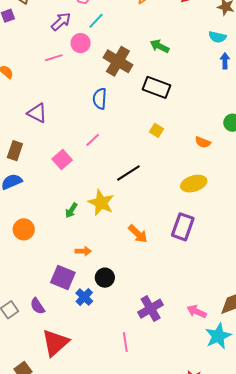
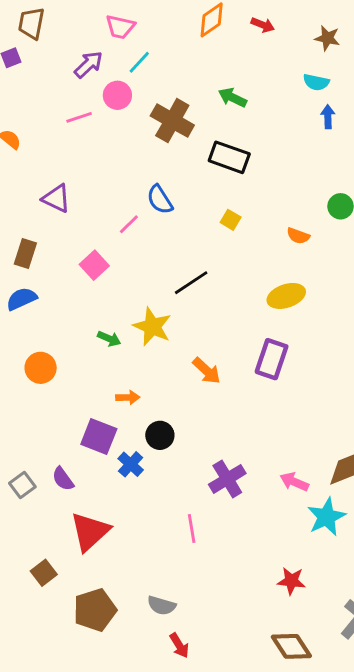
blue semicircle: (100, 99) -> (160, 200), moved, turned -35
pink line: (93, 140) -> (129, 224), moved
green arrow: (71, 210) -> (109, 339), turned -98

